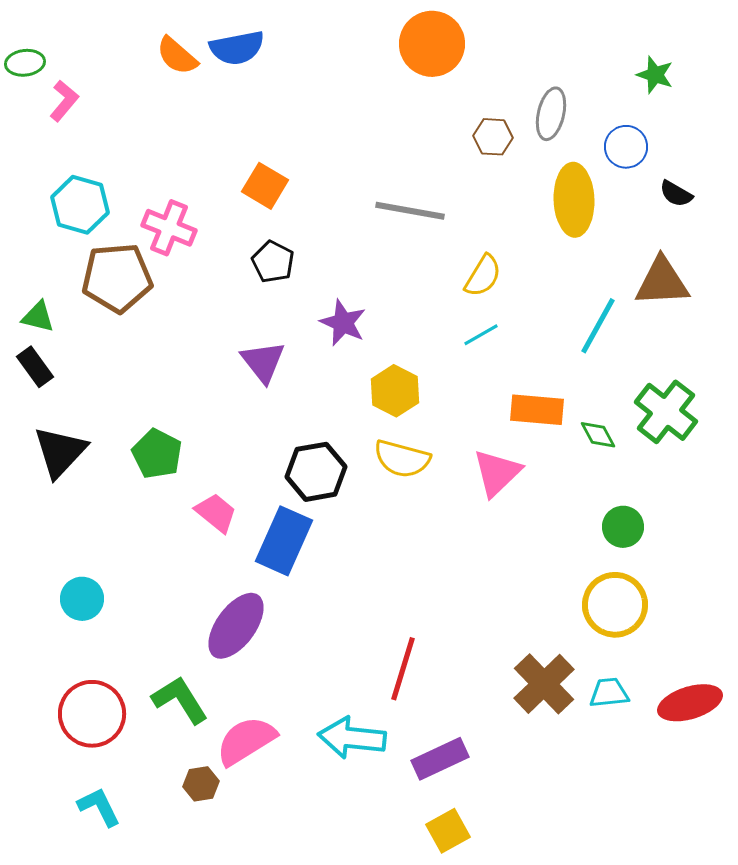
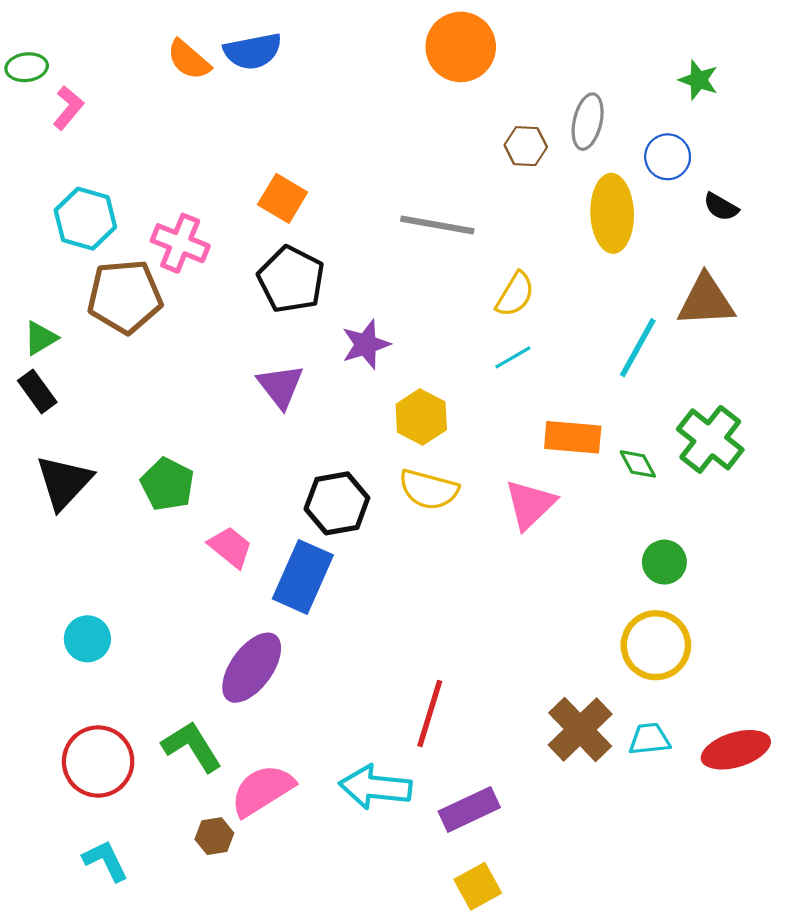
black pentagon: (273, 262) -> (291, 279), size x1.5
green triangle: (38, 317) -> (40, 338), turned -45
purple star: (343, 323) -> (366, 344), turned 30

